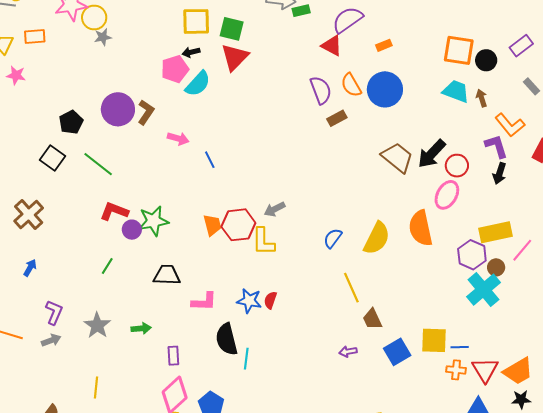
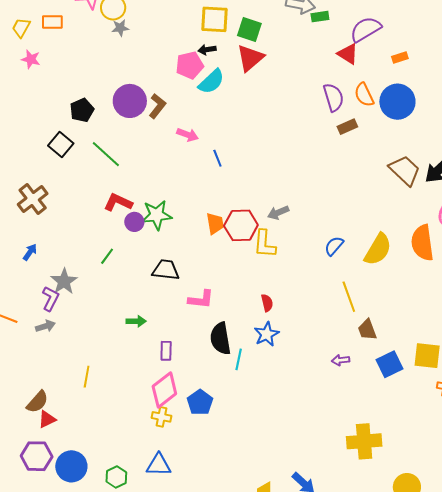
red semicircle: (270, 300) -> (267, 303), turned 144
blue star: (249, 301) -> (267, 334), moved, turned 30
gray star: (97, 325) -> (64, 281), moved

